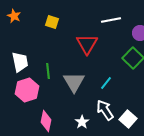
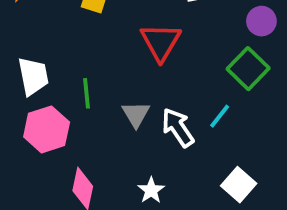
gray triangle: (74, 82) -> (136, 114), size x0.7
cyan line: (106, 83) -> (220, 116), moved
white arrow: (105, 110) -> (178, 128), moved

